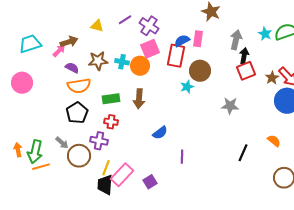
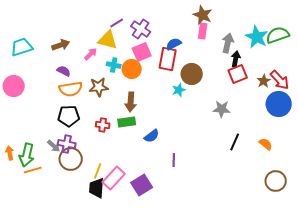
yellow triangle: (97, 26) -> (108, 40), moved, size x1.5
cyan star: (265, 34) -> (257, 37), size x1.6
pink rectangle: (198, 39) -> (203, 31), moved
pink arrow: (59, 51) -> (91, 54), moved
brown star: (98, 61) -> (99, 87), moved
green rectangle: (111, 99) -> (127, 122), moved
black pentagon: (77, 113) -> (69, 116), turned 30
purple cross: (99, 141) -> (67, 144), moved
black line: (243, 153) -> (235, 142), moved
purple square: (150, 182) -> (142, 185), size x1.5

